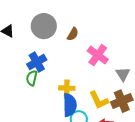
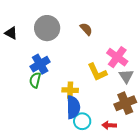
brown semicircle: (73, 34) -> (86, 29), moved, turned -72
pink cross: (98, 55) -> (117, 57), moved
yellow L-shape: (99, 100) -> (97, 72), moved

